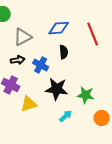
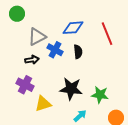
blue cross: (41, 65) -> (55, 50), moved

